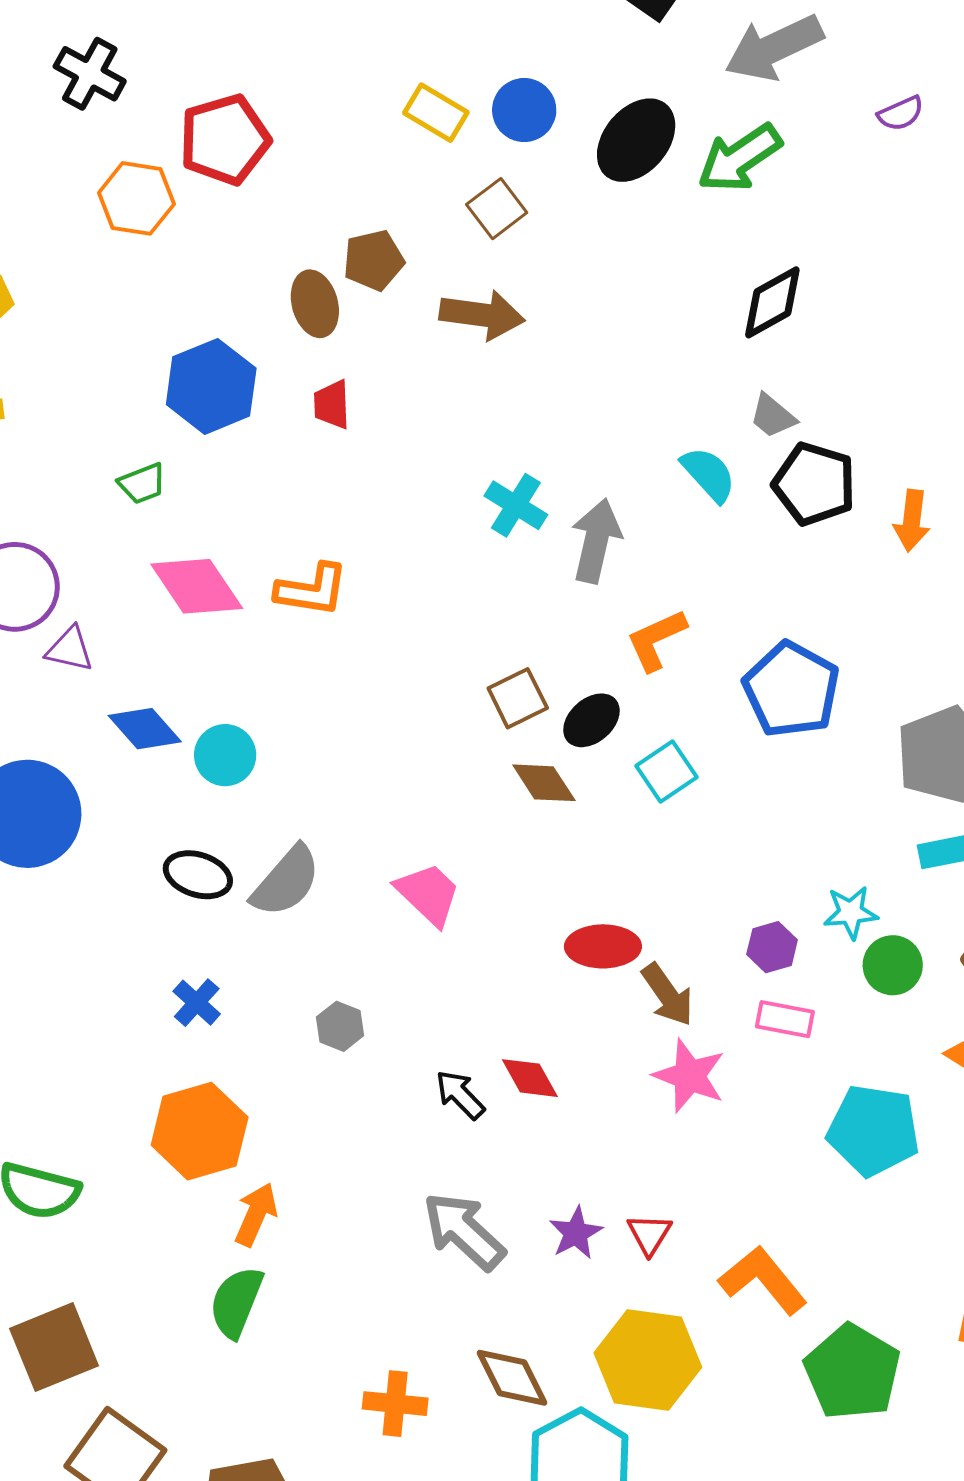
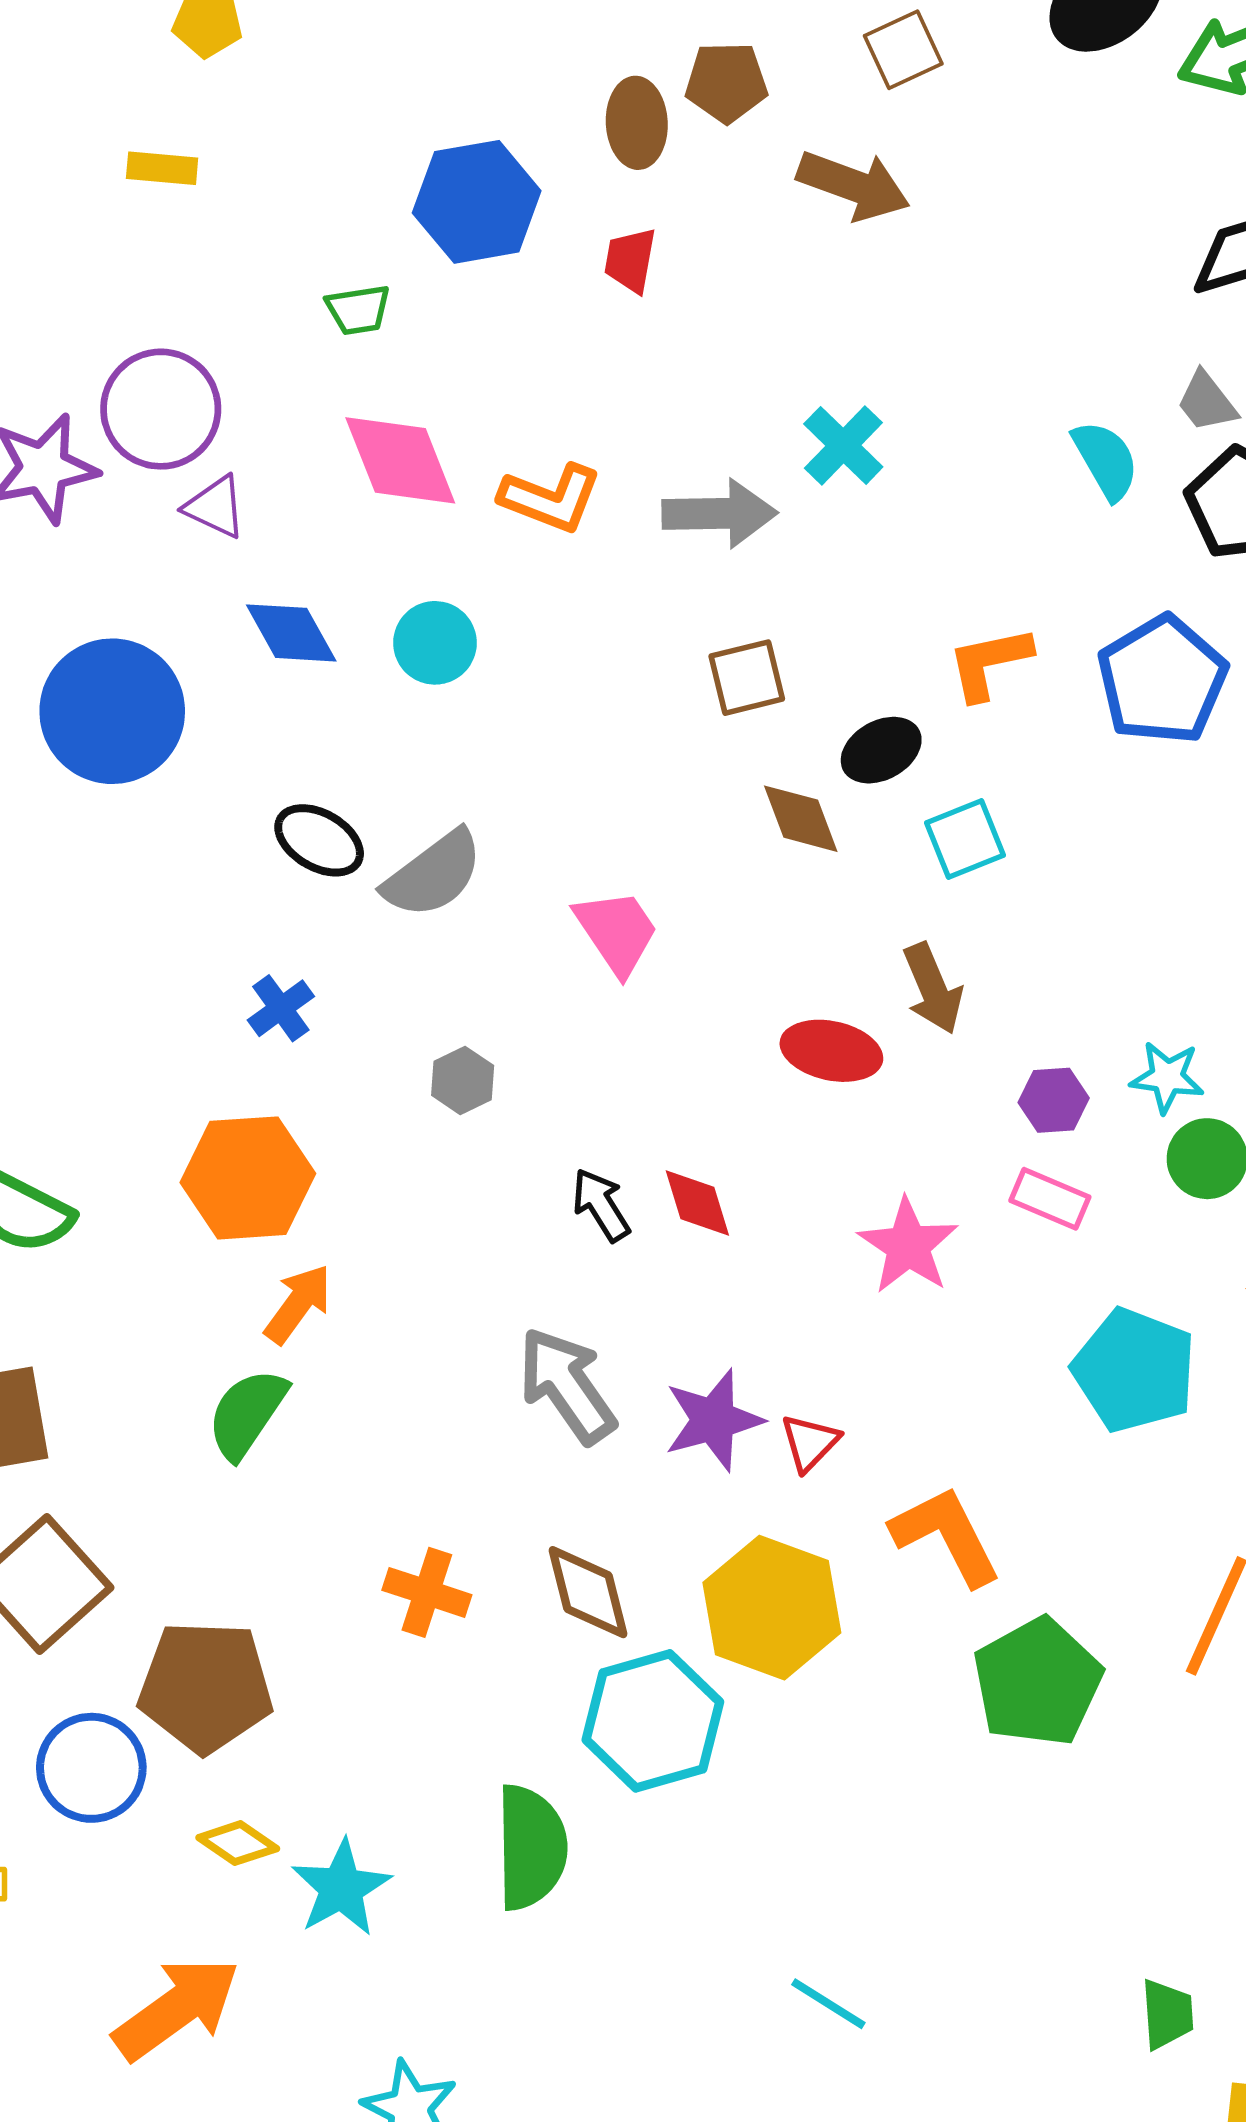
gray arrow: (596, 541) -> (720, 514), moved, turned 64
blue pentagon: (791, 690) -> (1162, 680), moved
brown square: (518, 698) -> (747, 678), moved
cyan circle: (225, 755) -> (435, 643), moved
brown arrow: (668, 995) -> (933, 989), moved
purple star: (576, 1233) -> (713, 1420), size x1.4

